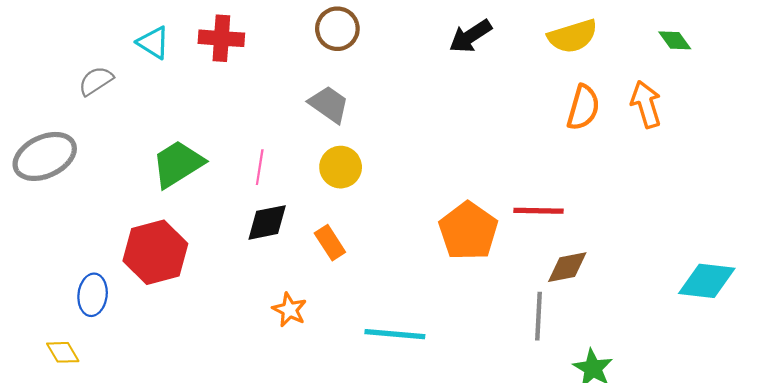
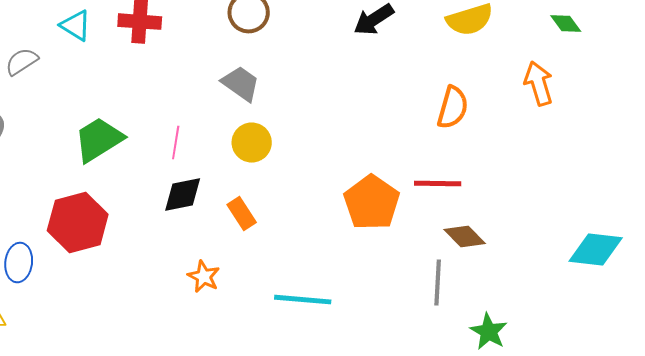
orange semicircle: (583, 107) -> (453, 108), moved
brown diamond: (567, 267) -> (465, 237), turned 57

